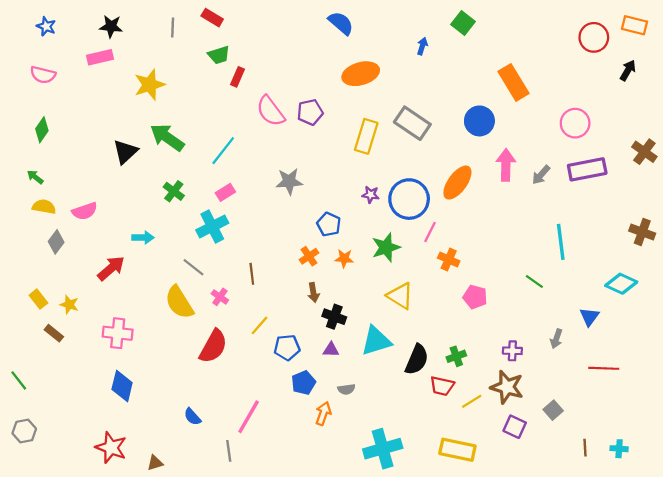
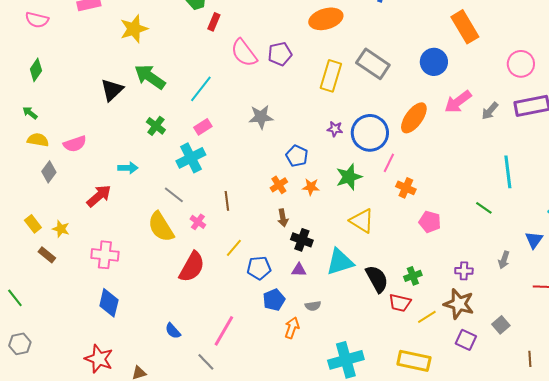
pink arrow: (506, 165) -> (458, 102), turned -128
black semicircle: (417, 360) -> (377, 279), turned -52
gray line: (229, 451) -> (206, 362), turned -36

